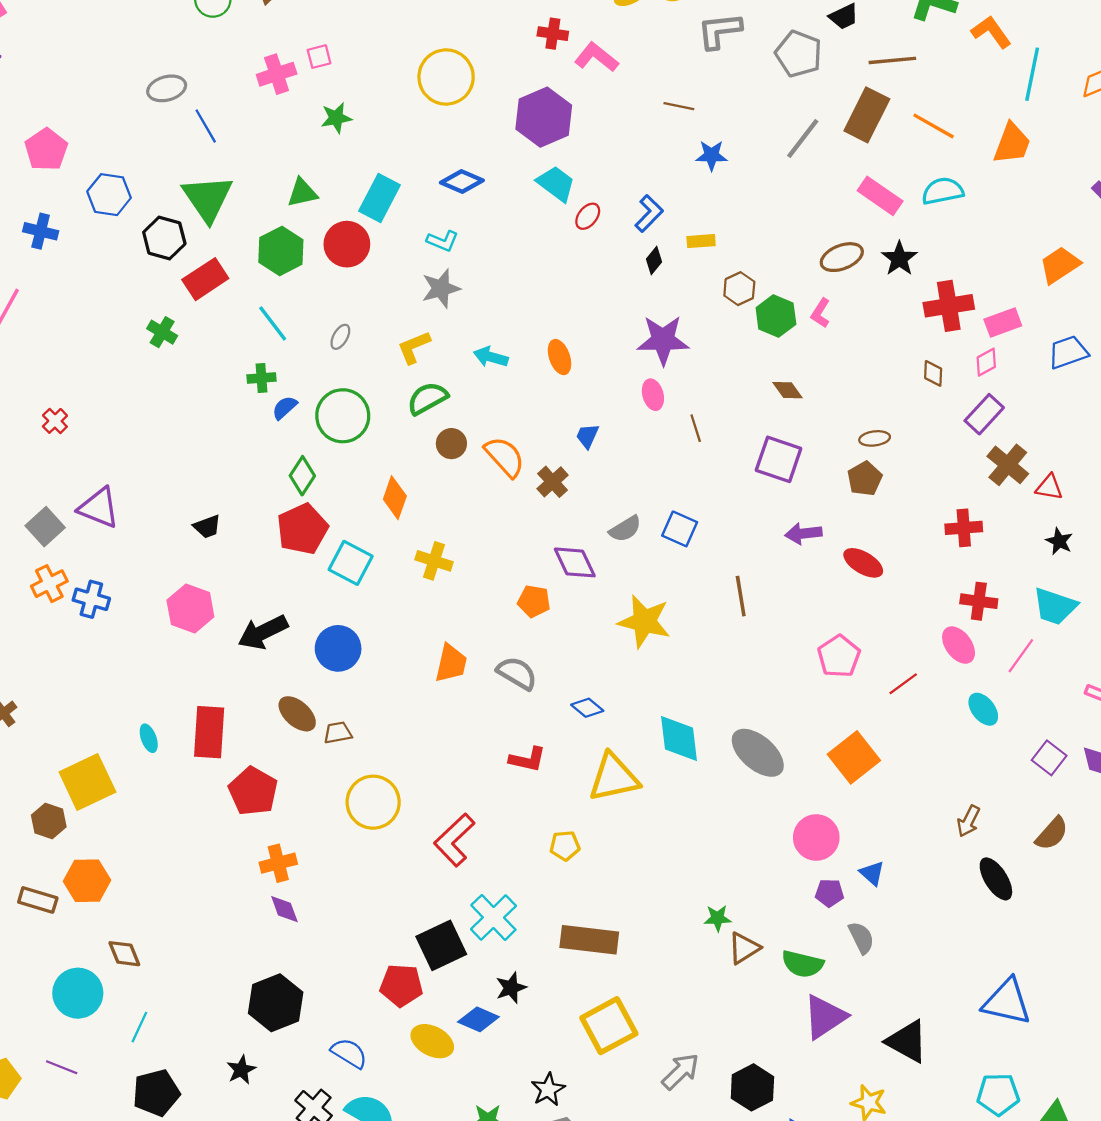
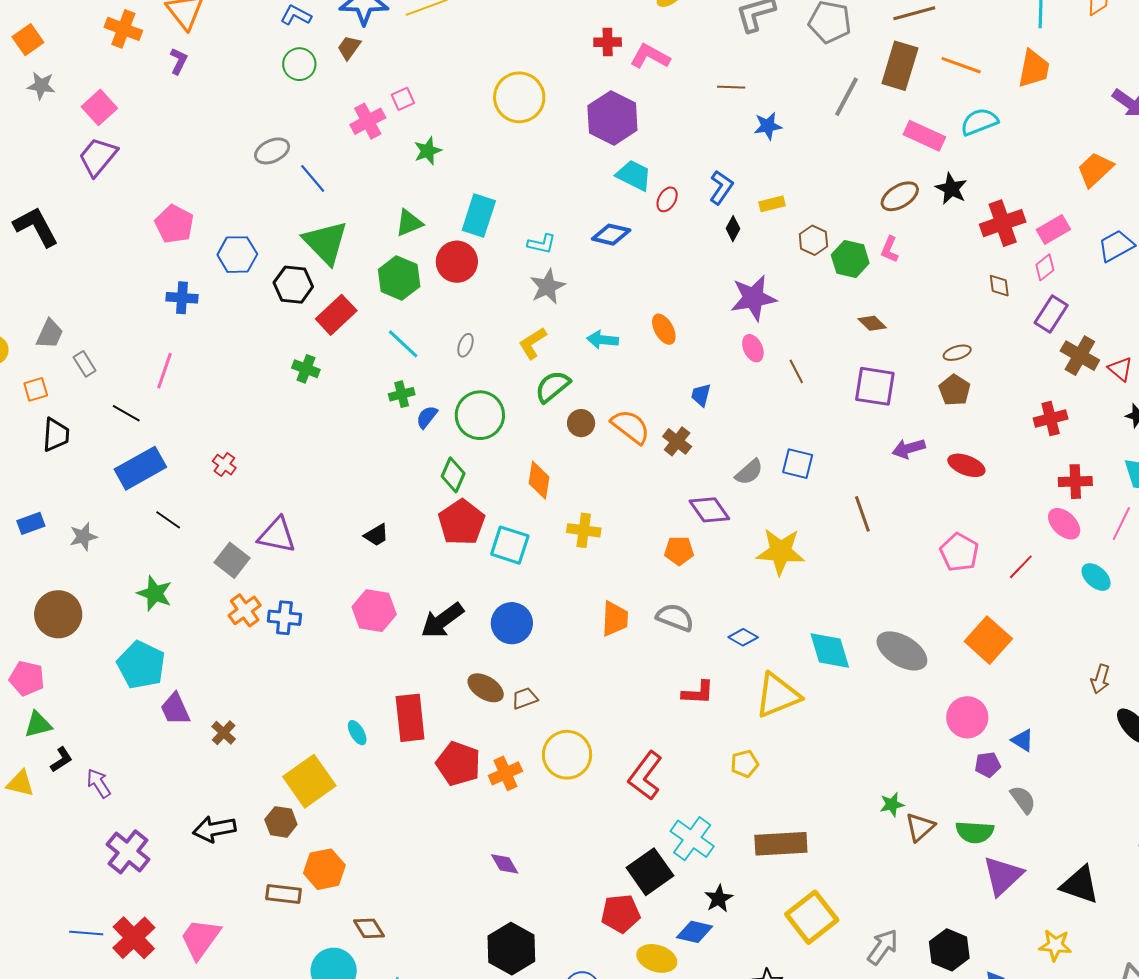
blue diamond: (462, 181) -> (611, 235), moved
red triangle: (1049, 487) -> (1120, 369), turned 40
orange cross: (278, 863) -> (505, 773), moved

